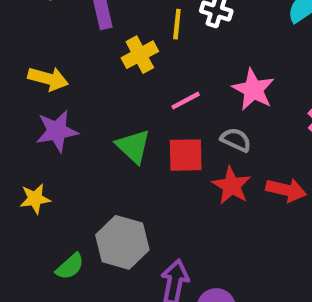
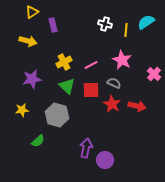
yellow line: (177, 24) -> (126, 30), moved
yellow cross: (140, 55) -> (64, 62), moved
yellow arrow: (48, 79) -> (28, 41), moved
gray hexagon: (122, 242) -> (57, 115), moved

